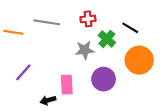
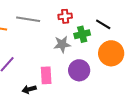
green cross: (107, 39) -> (82, 34), turned 35

